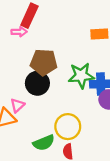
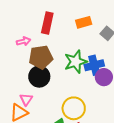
red rectangle: (29, 16) -> (47, 23), moved
pink arrow: (19, 32) -> (24, 41), moved

